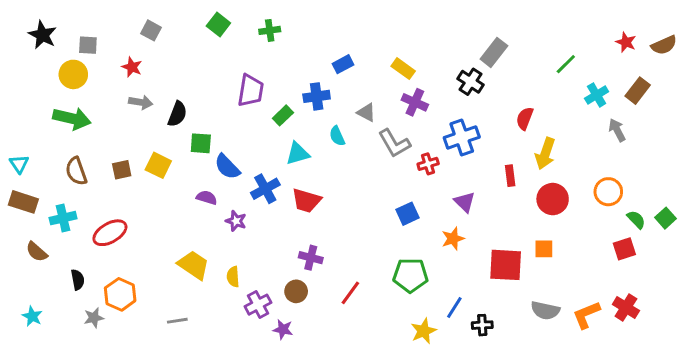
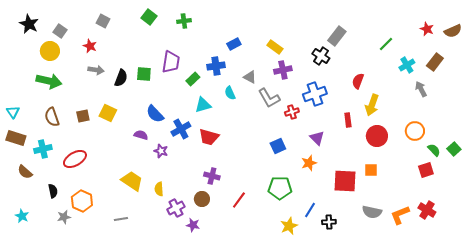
gray square: (88, 45) -> (60, 31), turned 32
purple cross: (415, 102) -> (283, 70), turned -36
green square: (201, 143) -> (144, 74), moved

